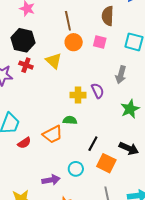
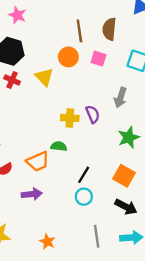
brown line: (68, 21) -> (79, 31), moved
black arrow: (129, 148) -> (126, 207), moved
orange square: (106, 163) -> (124, 176), moved
cyan circle: (76, 169) -> (84, 197), moved
purple arrow: (51, 180) -> (32, 194), moved

